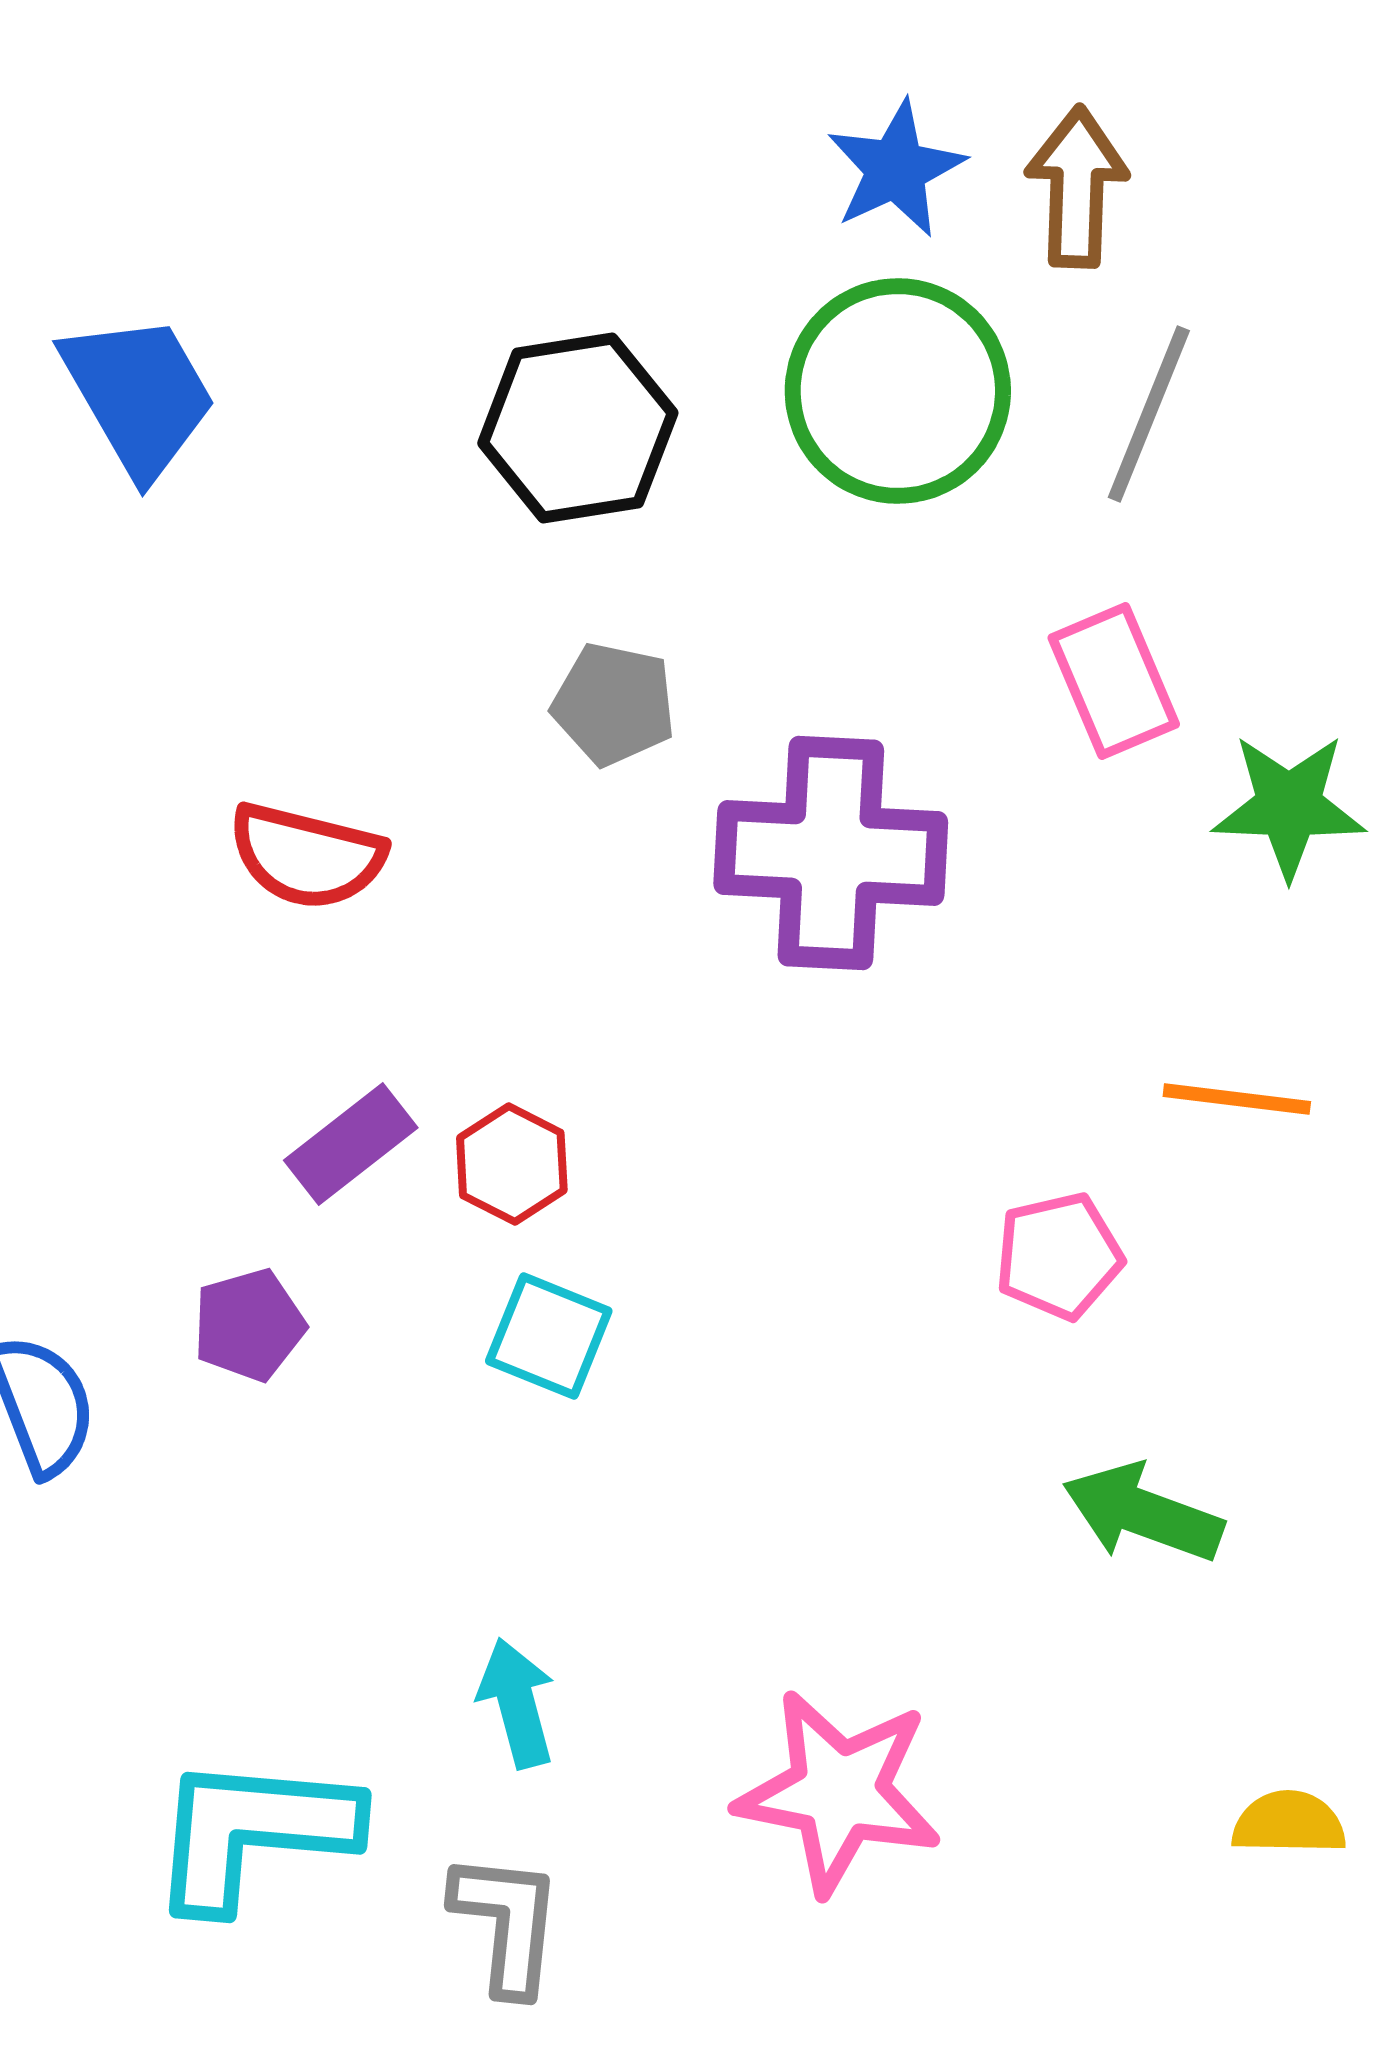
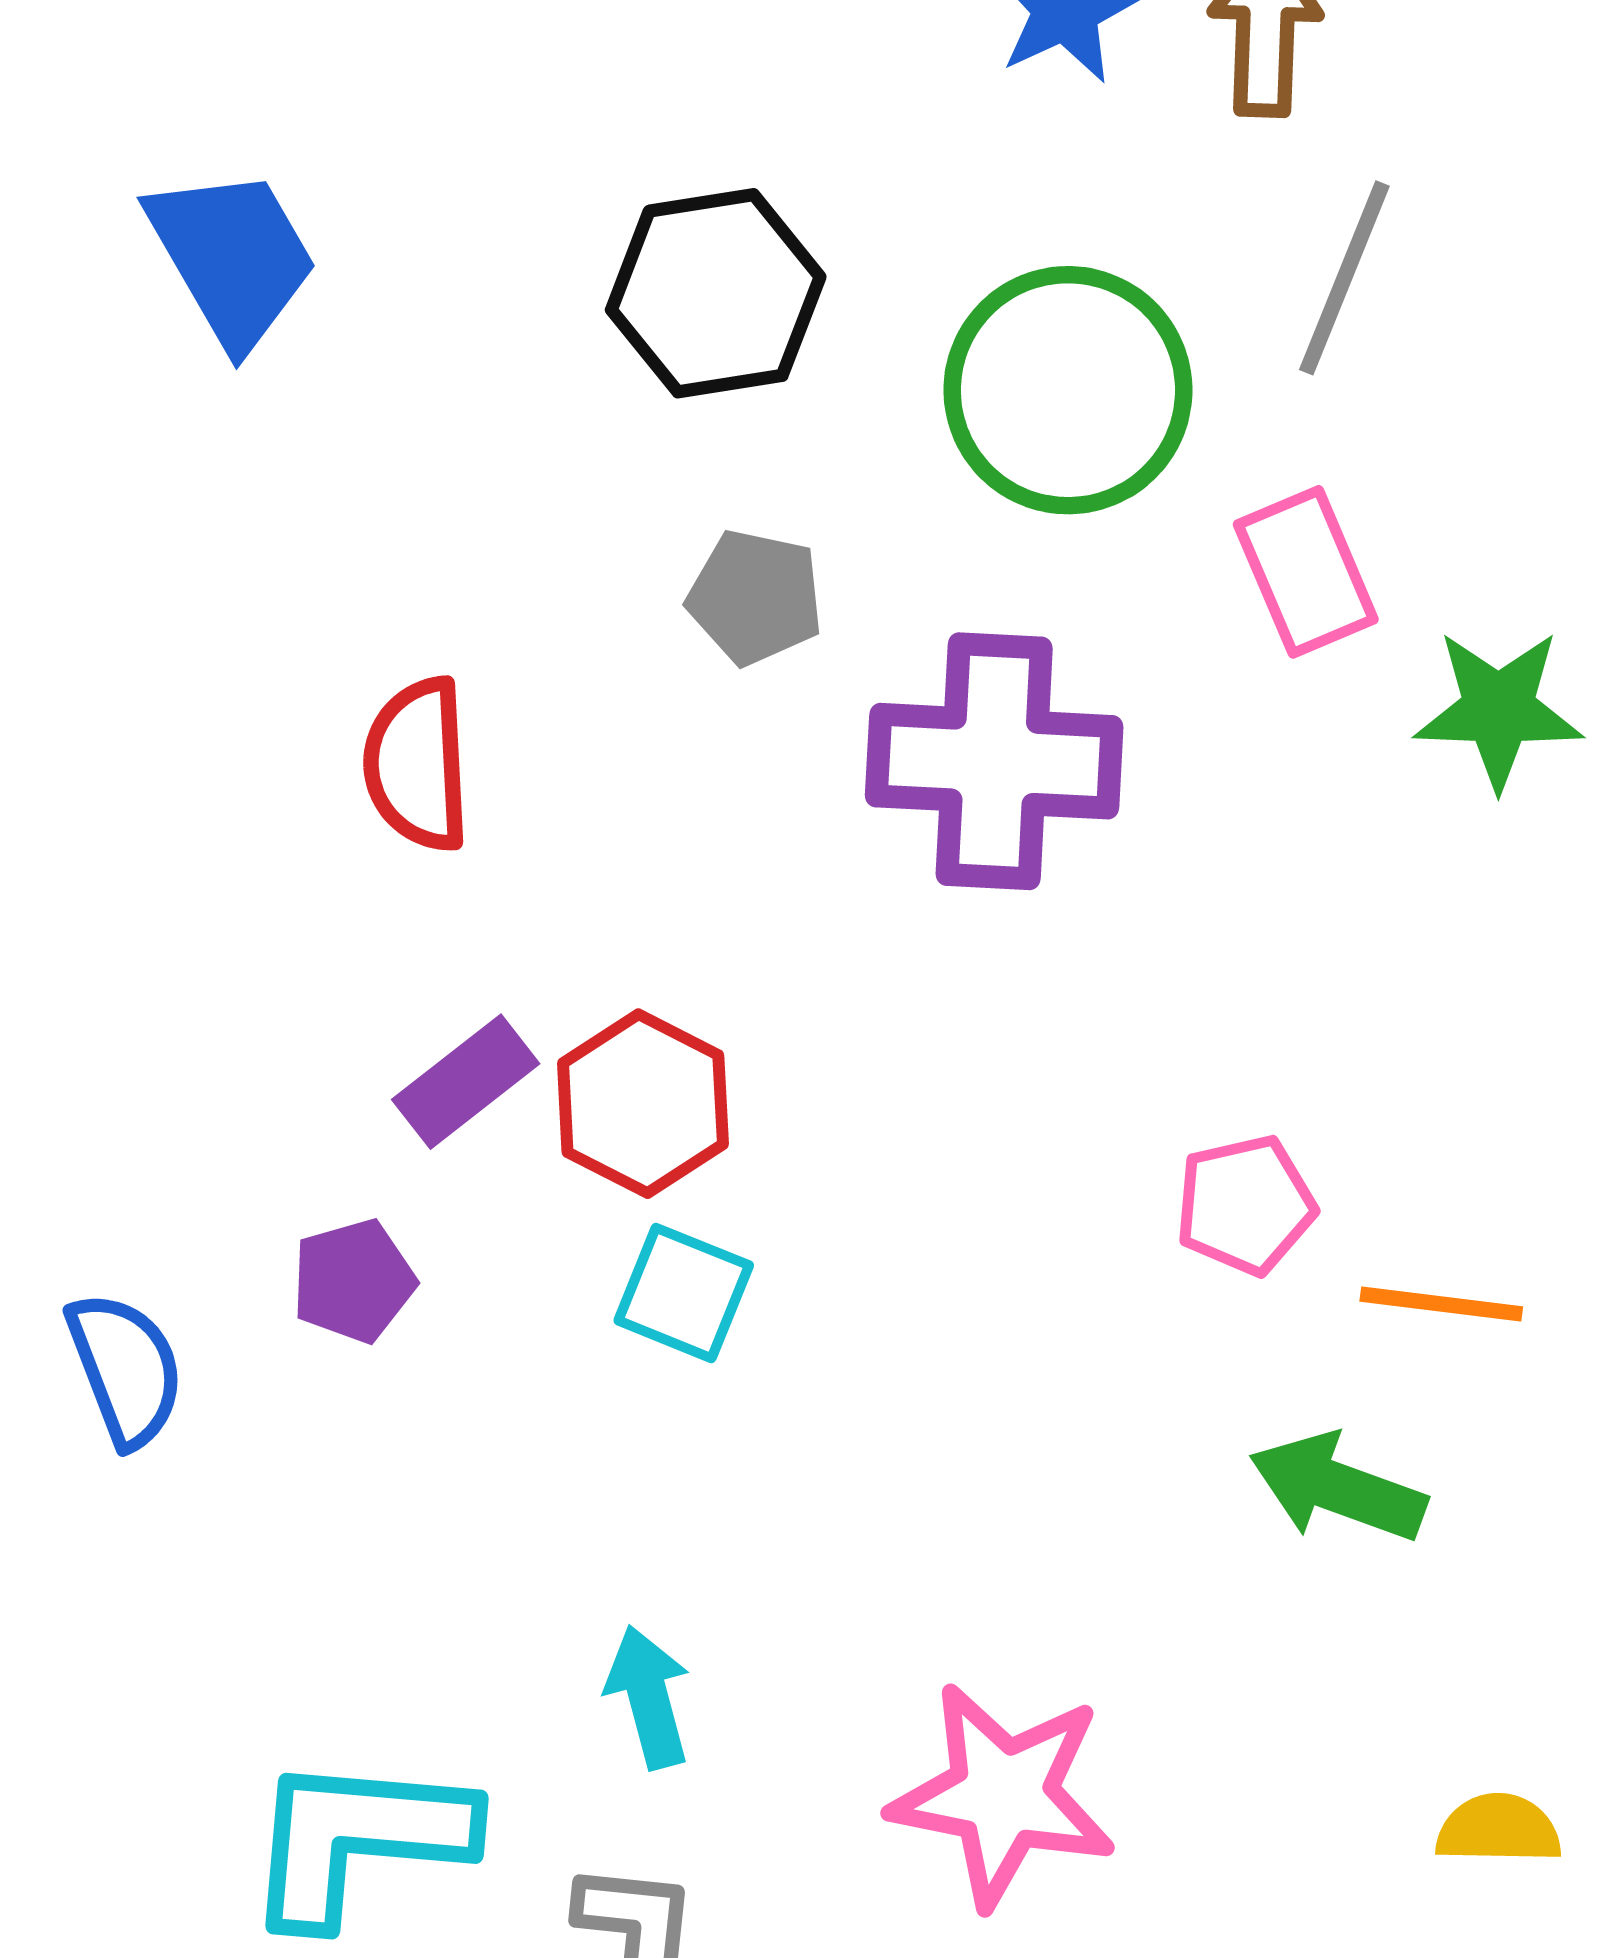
green circle: (898, 391) -> (1068, 390), moved
red semicircle: (307, 856) -> (417, 765), turned 73
orange line: (1237, 1099) -> (1441, 1304), moved
red hexagon: (512, 1164) -> (643, 1104), size x1.4

